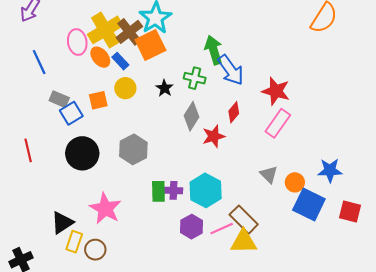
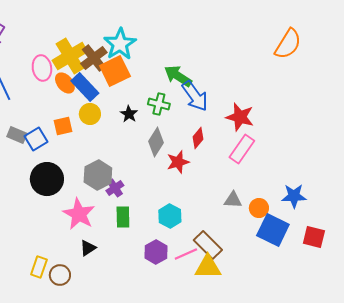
green arrow: (214, 50) -> (178, 76), turned -40
blue rectangle: (120, 61) -> (85, 87), size x1.6
gray rectangle: (59, 99) -> (17, 135), moved
gray triangle: (269, 174) -> (233, 200), turned -42
purple cross: (173, 190) -> (115, 188), moved, turned -36
cyan hexagon: (206, 190) -> (170, 216), size x0.7
pink star: (105, 208) -> (79, 214), moved
black triangle: (62, 223) -> (88, 248), moved, size x0.7

